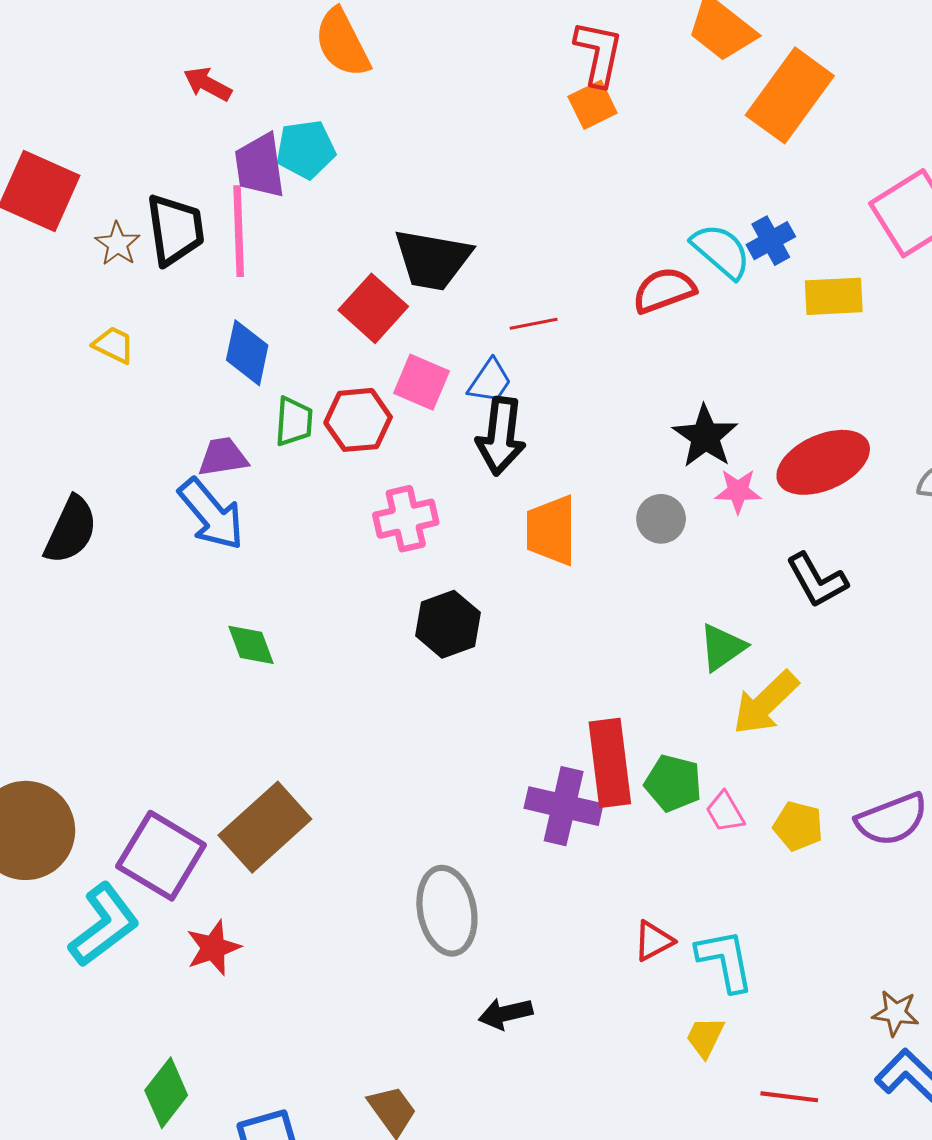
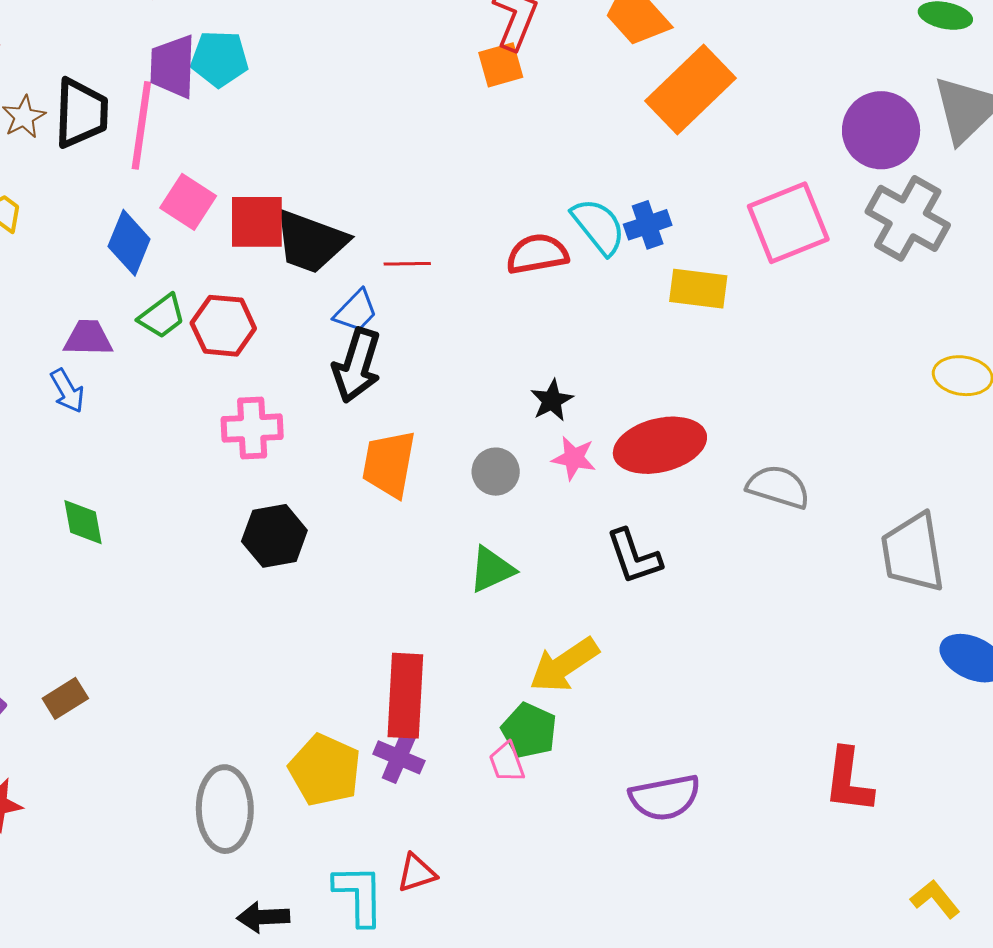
black trapezoid: (432, 260) -> (311, 242), moved
red square: (373, 308) -> (257, 222), turned 38
pink square: (421, 382) -> (188, 202), moved
green trapezoid: (294, 421) -> (162, 316), turned 39
black star: (705, 436) -> (552, 400), size x0.7
blue arrow: (211, 514) -> (67, 391), size x0.6
green triangle: (722, 647) -> (492, 570), moved
green pentagon: (673, 783) -> (529, 731), moved
purple cross: (564, 806) -> (399, 757), moved, size x0.7
yellow pentagon: (798, 826) -> (325, 770), moved, size x1.5
brown rectangle: (265, 827) -> (65, 698), size x0.5
cyan L-shape: (725, 960) -> (359, 895), moved

